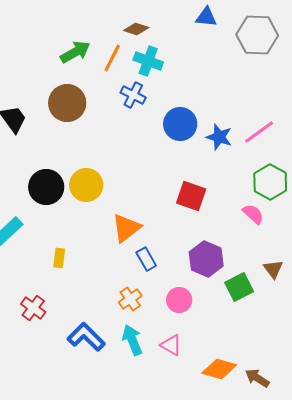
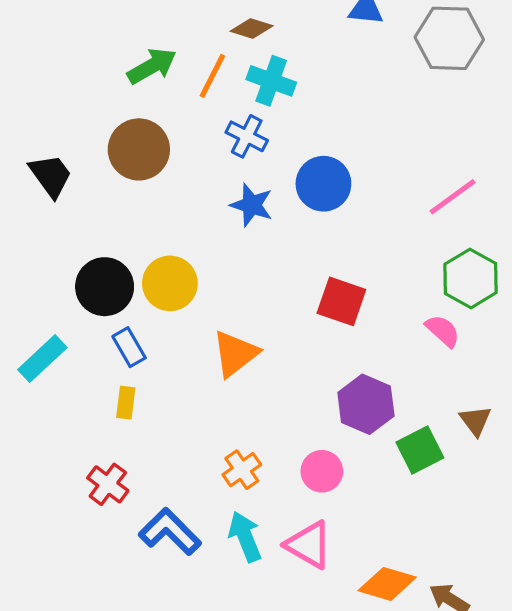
blue star: (219, 137) -> (252, 205), moved
blue rectangle: (146, 259) -> (129, 347), moved
red cross: (33, 308) -> (108, 484), moved
pink triangle: (171, 345) -> (309, 545), size x1.4

